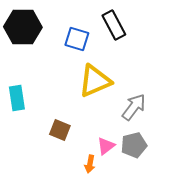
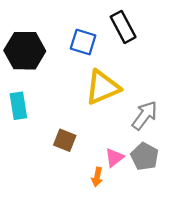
black hexagon: (23, 27) -> (25, 51), moved
gray pentagon: (134, 145) -> (145, 156), turned -30

